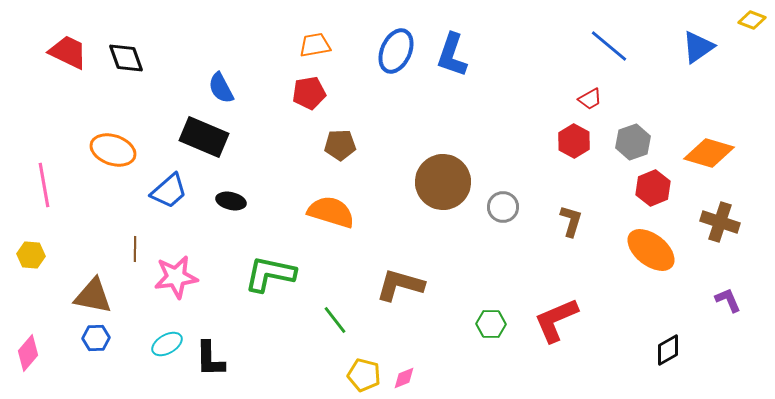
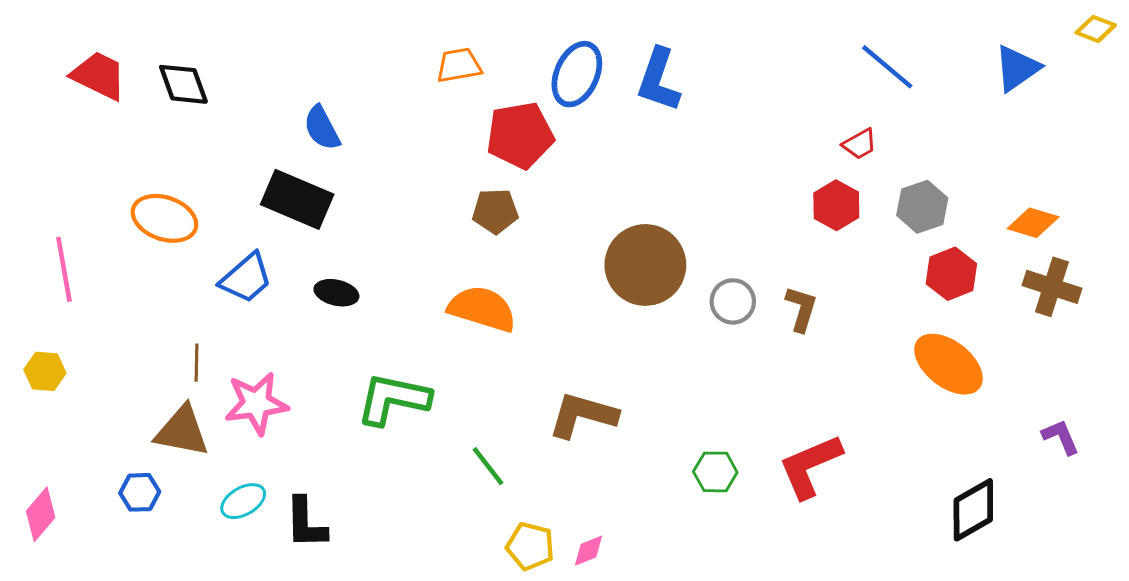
red pentagon: (309, 93) -> (520, 135), moved, size x1.4
orange diamond: (709, 153) -> (1033, 223), size x0.7
brown L-shape: (571, 221) -> (801, 309), moved
brown cross: (720, 222) -> (1052, 287), moved
brown triangle: (93, 296) -> (182, 431), moved
black diamond: (668, 350) -> (973, 510), size x1.4

